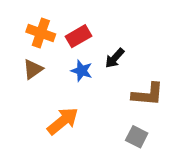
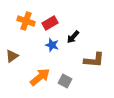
brown triangle: (33, 69) -> (12, 56), moved
gray square: (137, 137) -> (65, 81), moved

